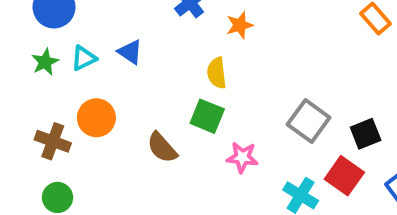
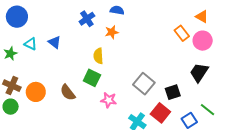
cyan triangle: (84, 58) -> (31, 44), turned 48
green star: (45, 62) -> (10, 54), moved
orange circle: (96, 118) -> (36, 92), moved
green circle: (58, 197) -> (11, 107), moved

